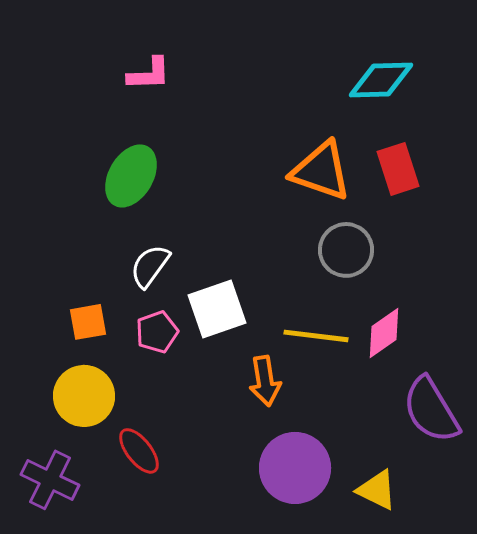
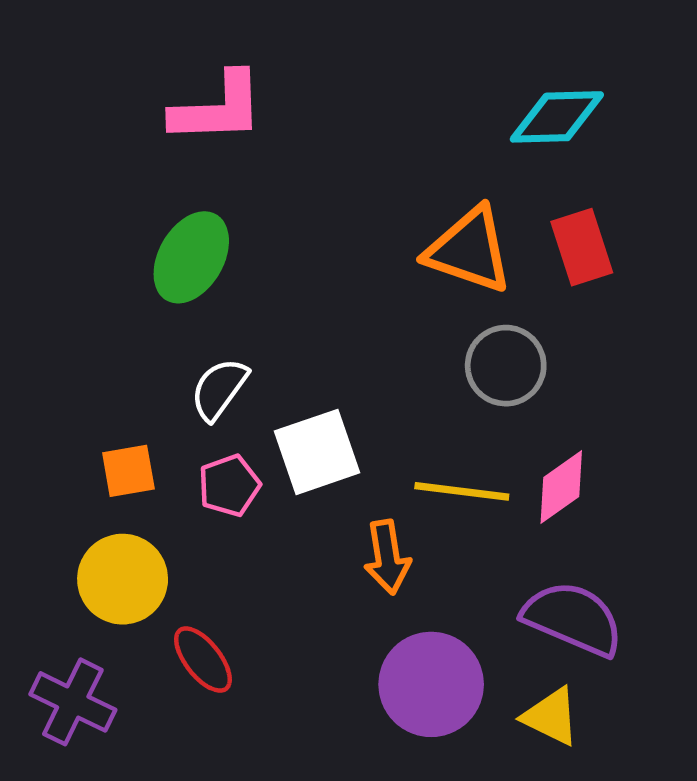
pink L-shape: (149, 74) -> (218, 108), size x1.5
purple semicircle: (431, 410) -> (573, 619), moved, turned 144

